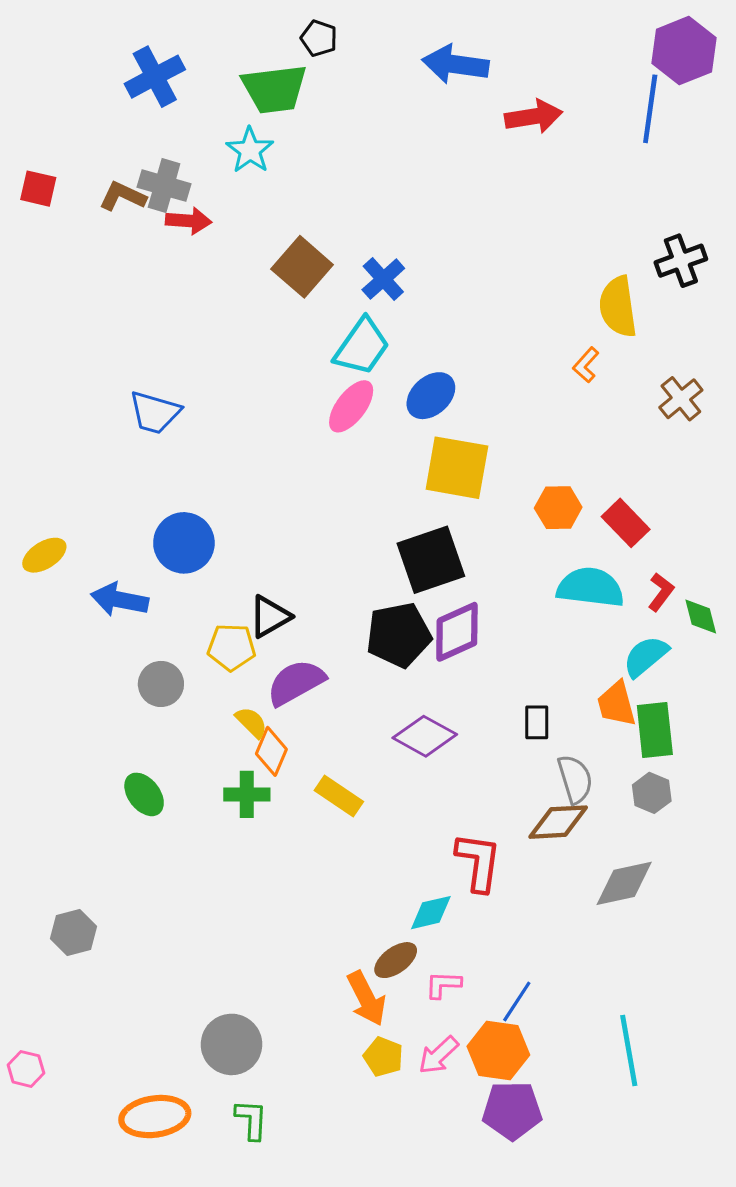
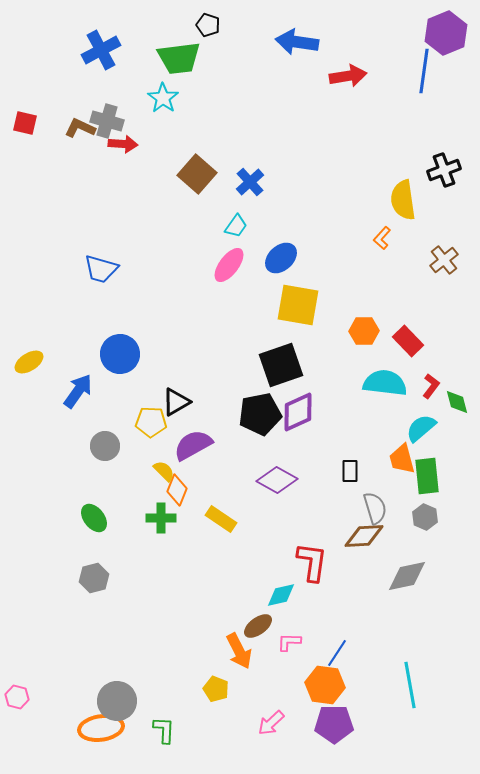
cyan trapezoid: (362, 347) -> (236, 226), size x0.6
blue arrow: (120, 600) -> (78, 391), turned 114
gray hexagon: (74, 932) -> (94, 578), moved
gray circle: (231, 1044) -> (117, 701), moved
pink arrow: (439, 1055) -> (271, 723), moved
yellow pentagon: (383, 1057) -> (216, 689), moved

